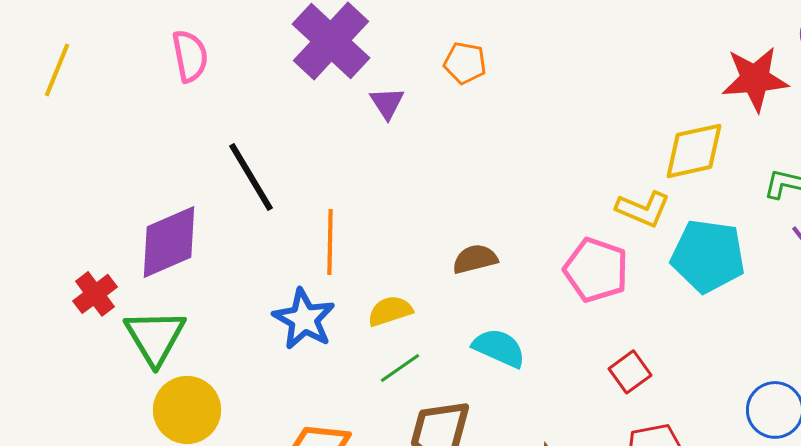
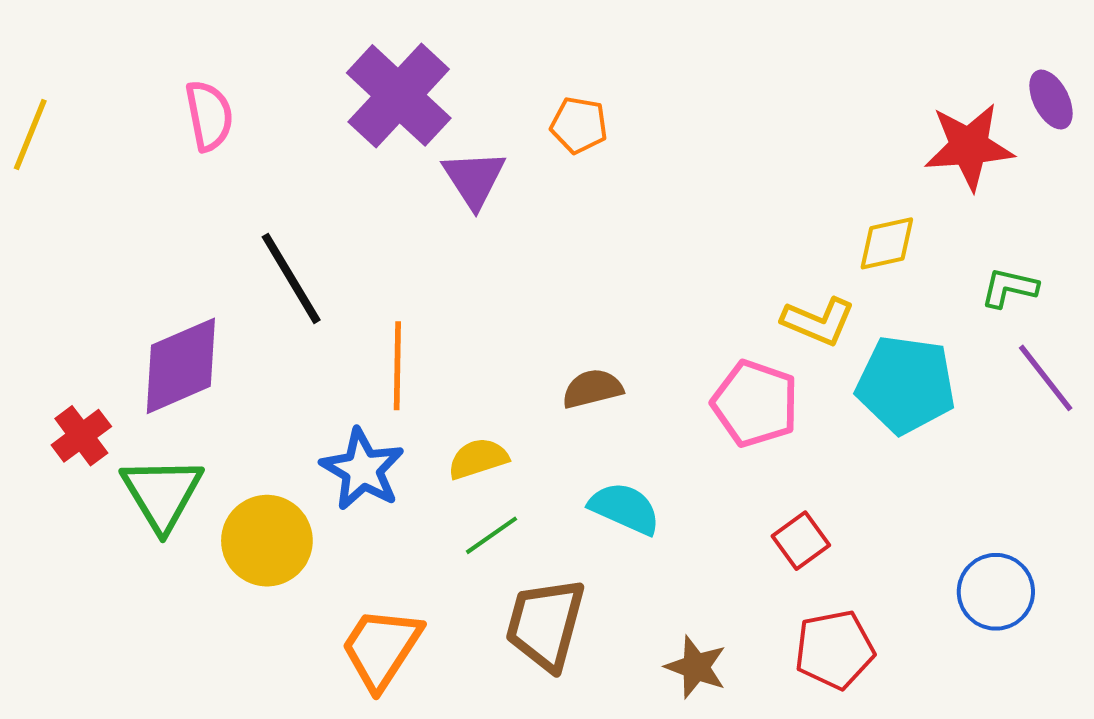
purple triangle: (387, 103) -> (474, 179), size x1.4
yellow diamond: (694, 151) -> (887, 243), size x0.7
yellow circle: (187, 410) -> (267, 541), moved

